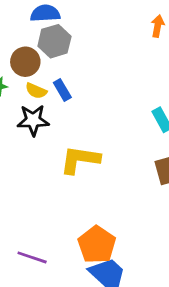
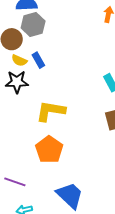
orange pentagon: (97, 245) -> (49, 150), moved

